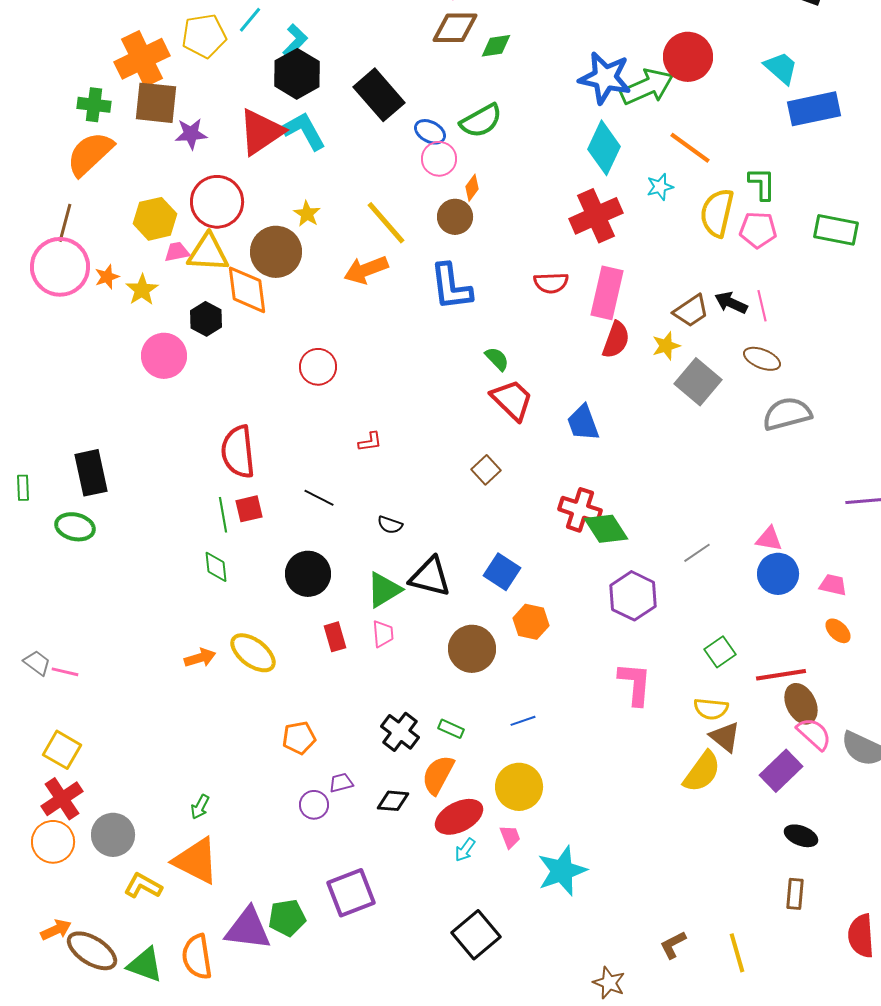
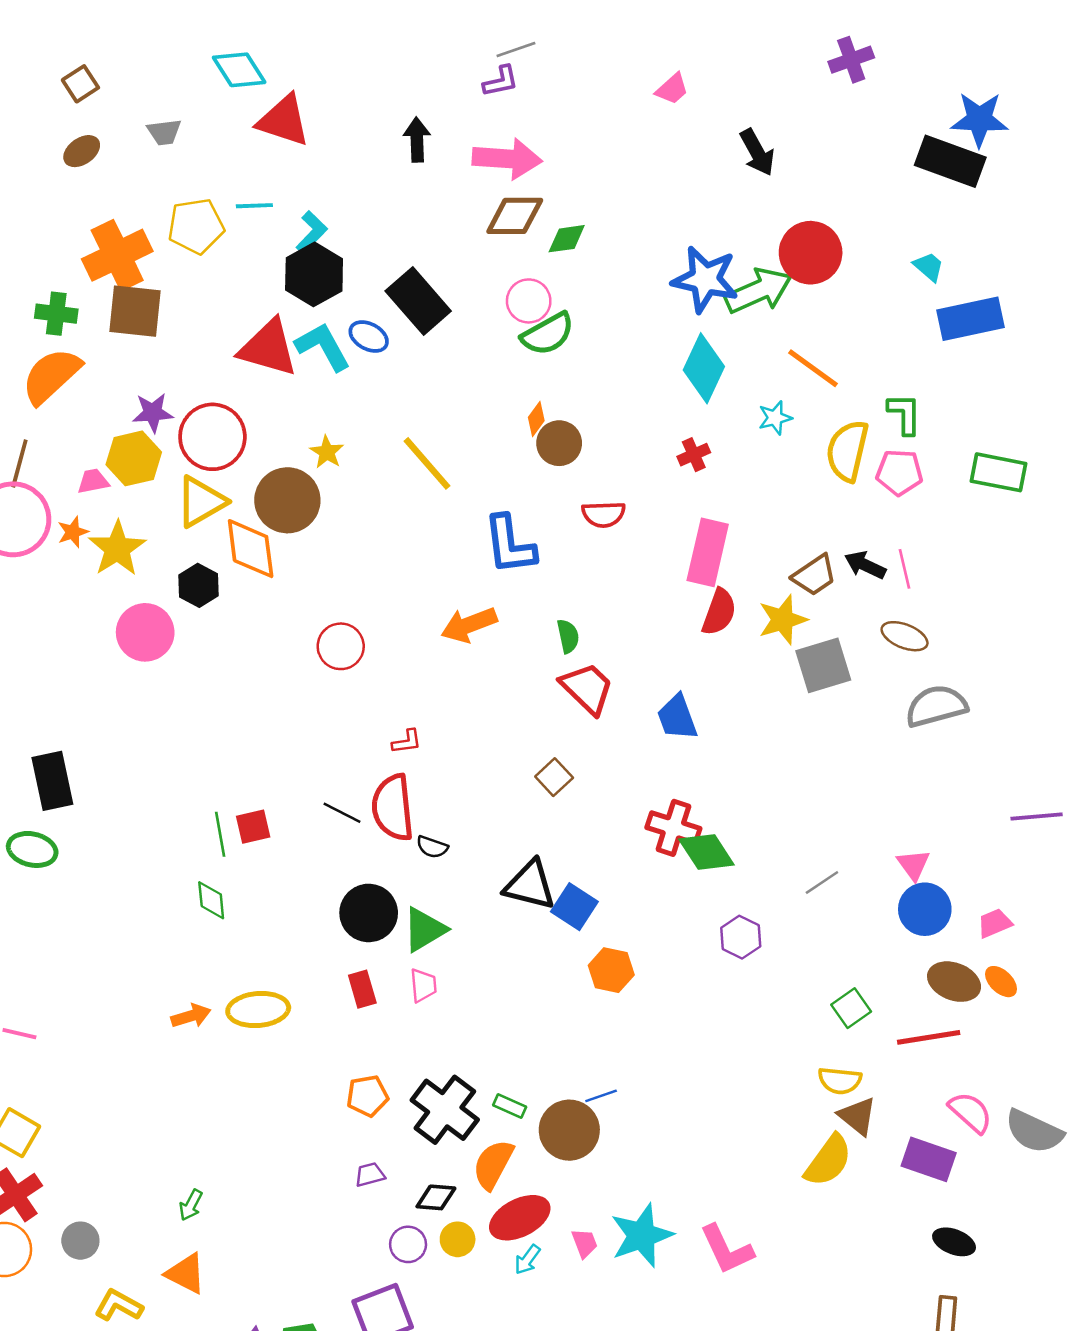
cyan line: (250, 20) -> (254, 206), turned 48
cyan trapezoid: (781, 68) -> (929, 267), size x0.7
red triangle: (261, 132) -> (268, 348), turned 50
blue ellipse: (430, 132) -> (369, 336), moved
purple star: (191, 134) -> (153, 413), moved
pink circle: (439, 159) -> (529, 301), moved
red cross: (596, 216) -> (694, 455), size x0.5
brown circle: (455, 217) -> (559, 443), moved
pink trapezoid: (177, 252) -> (93, 481), moved
yellow triangle: (208, 253) -> (201, 502), turned -33
orange arrow: (366, 270) -> (469, 625), moved
red semicircle: (551, 283) -> (604, 514), moved
yellow star: (142, 290) -> (117, 549), size x1.4
yellow star: (666, 346) -> (783, 620), size x1.4
green semicircle: (497, 359) -> (568, 636), turned 32
gray square: (698, 382) -> (823, 665), turned 33
red semicircle: (238, 452) -> (393, 808), moved
pink triangle: (769, 539) -> (913, 865), turned 44
black circle: (308, 574) -> (369, 913), moved
black triangle: (430, 577) -> (530, 885), moved
pink trapezoid: (833, 585) -> (995, 923), turned -36
purple hexagon: (633, 596) -> (741, 937), size x0.7
brown circle: (472, 649) -> (569, 1130), moved
yellow ellipse: (253, 653) -> (258, 1009), turned -42
pink L-shape: (635, 684) -> (727, 1249), moved, turned 150
brown ellipse: (801, 704) -> (954, 982), moved, turned -42
black cross: (400, 732) -> (445, 1110), size x1.4
orange pentagon: (299, 738) -> (367, 1096), moved
purple rectangle: (781, 771) -> (929, 1159), turned 63
yellow circle: (519, 787) -> (458, 1239), moved, size x0.6
purple circle: (314, 805) -> (408, 1244), moved
gray circle: (113, 835) -> (80, 1241), size x0.7
orange triangle: (196, 861) -> (186, 1274), size x0.7
cyan star: (562, 871) -> (642, 1236), moved

